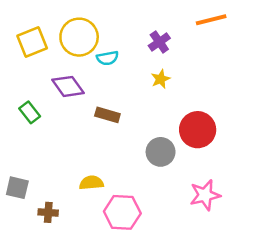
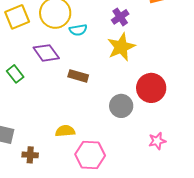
yellow star: (161, 79) -> (121, 47), size x1.8
pink star: (205, 195) -> (157, 141), size x0.7

